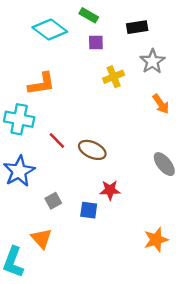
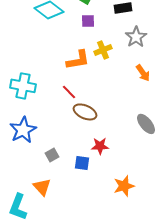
orange L-shape: (42, 84) -> (78, 60), moved
red line: (57, 140) -> (69, 92), moved
orange star: (156, 240) -> (124, 186), moved

